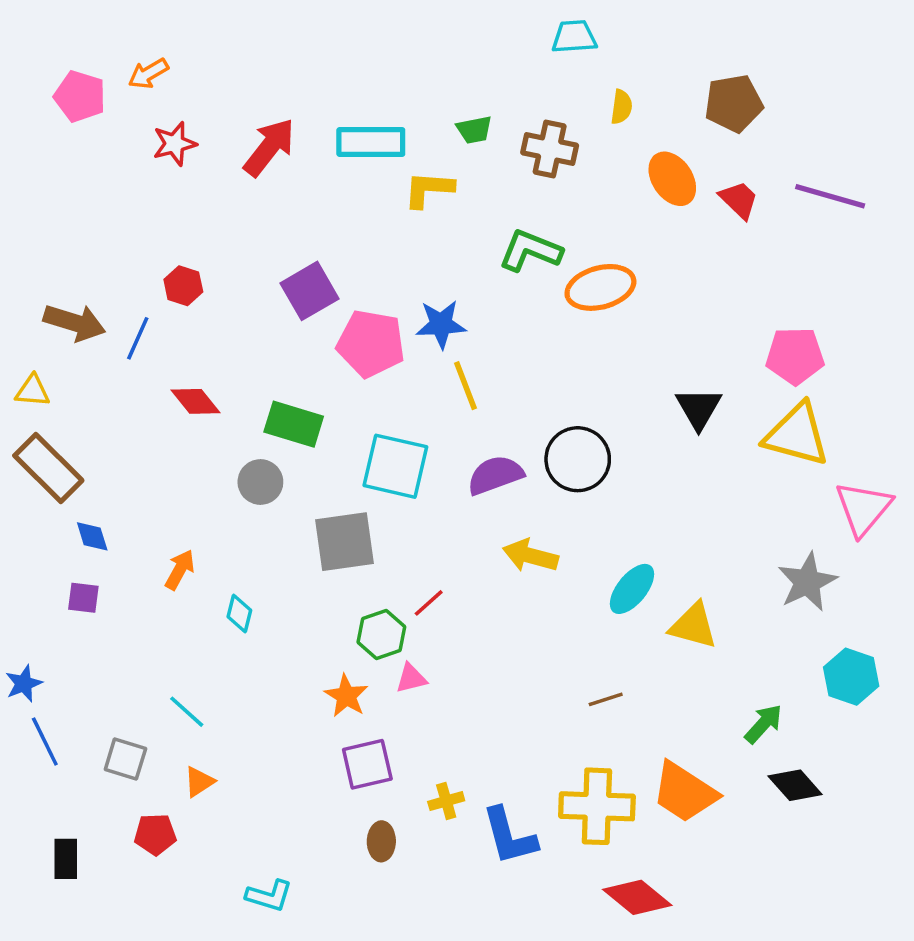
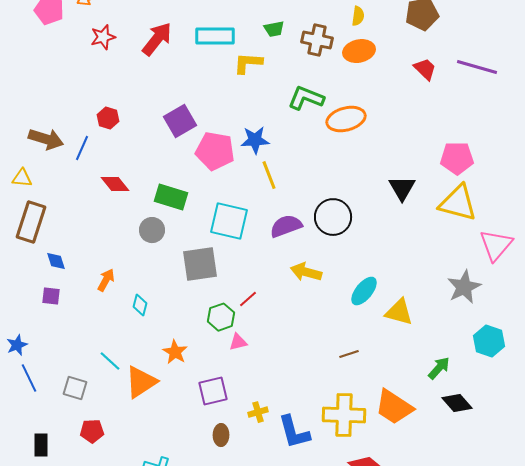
orange ellipse: (672, 179) -> (359, 51), moved, turned -68
brown rectangle: (48, 468) -> (31, 222), turned 63
orange star: (346, 696) -> (175, 352), moved
orange triangle: (199, 782) -> (141, 382), moved, size x1.8

